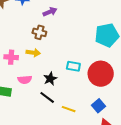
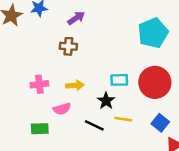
yellow arrow: (33, 53) -> (75, 85), moved
black star: (50, 79) -> (106, 101), moved
yellow line: (69, 109) -> (123, 119), moved

